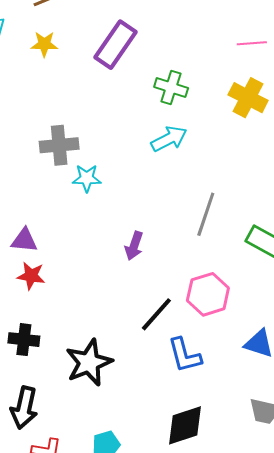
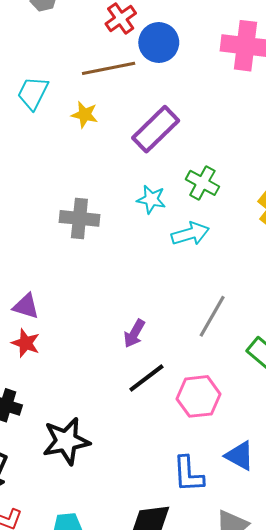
cyan star: (87, 178) -> (151, 199), moved
black line: (156, 314) -> (146, 378), moved
blue L-shape: (185, 355) -> (188, 474), moved

